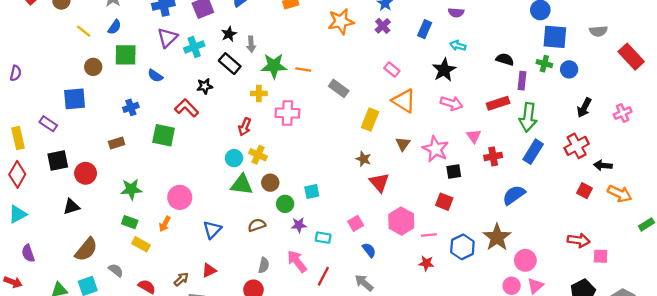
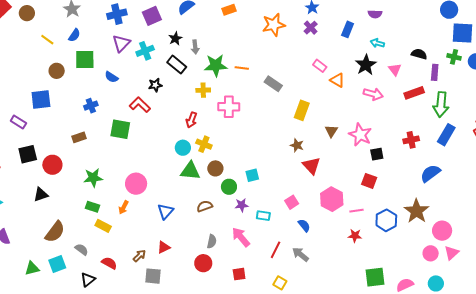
orange triangle: (404, 101) -> (337, 80), moved, size x0.7
pink triangle: (474, 136) -> (395, 69), moved
red line: (323, 276) -> (276, 250), moved

